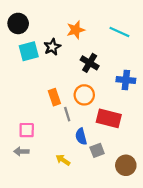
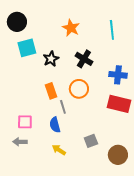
orange star: (76, 30) -> (71, 28), turned -30
cyan line: (119, 32) -> (112, 30), turned 60
black star: (52, 47) -> (51, 59), moved
red rectangle: (109, 118) -> (119, 104), moved
blue semicircle: (81, 136) -> (55, 125), moved

